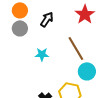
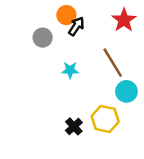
orange circle: (20, 10) -> (66, 15), moved

